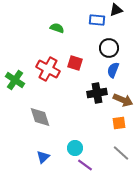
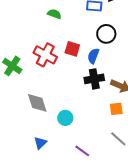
blue semicircle: (113, 70) -> (93, 56), moved
cyan circle: (75, 148) -> (65, 118), moved

